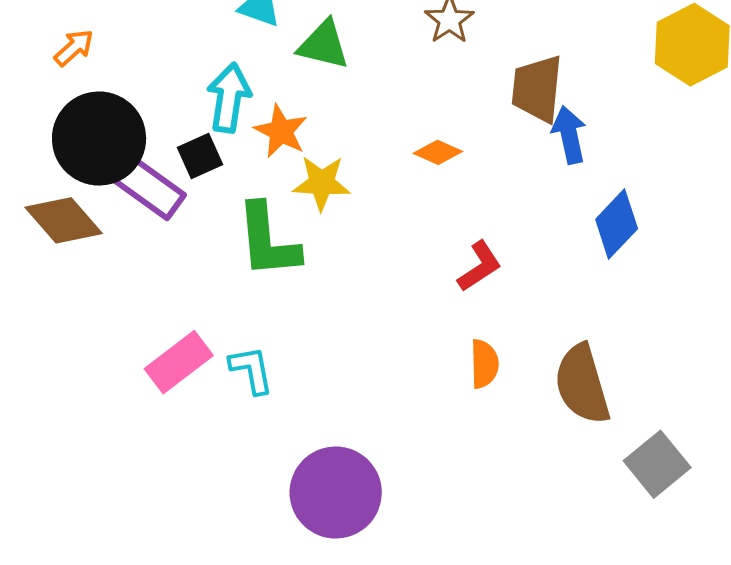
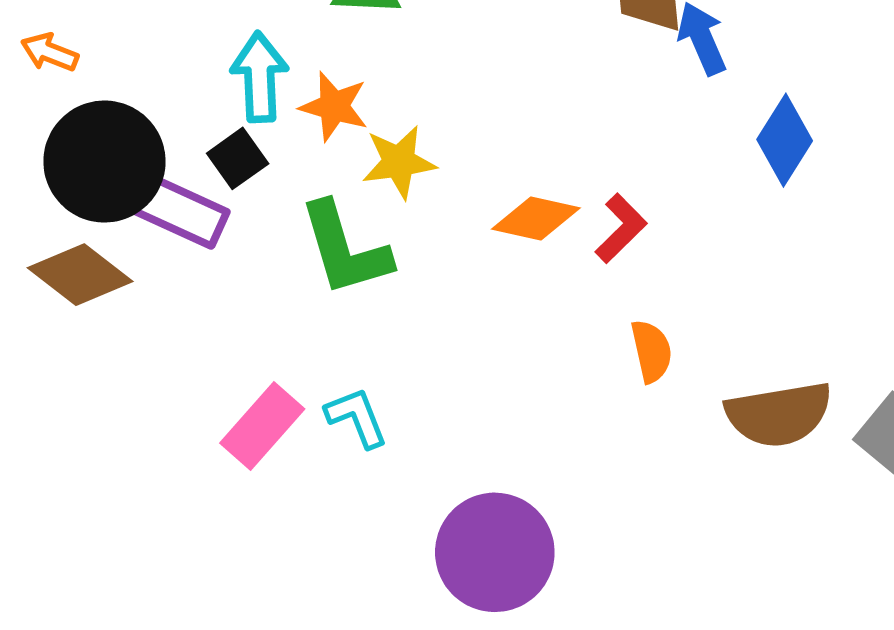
orange arrow: (74, 48) -> (50, 52), turned -105
orange diamond: (438, 152) -> (536, 219), moved, size x1.4
brown semicircle: (582, 384) -> (779, 414), moved, turned -72

